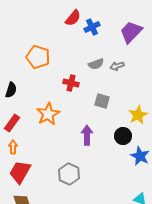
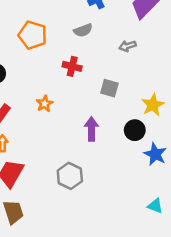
gray semicircle: (96, 64) -> (83, 30), moved
orange star: (48, 114) -> (45, 104), size x0.6

